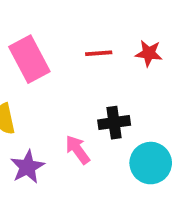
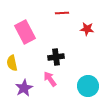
red line: (99, 53) -> (62, 13), moved
black cross: (114, 123) -> (56, 57), moved

